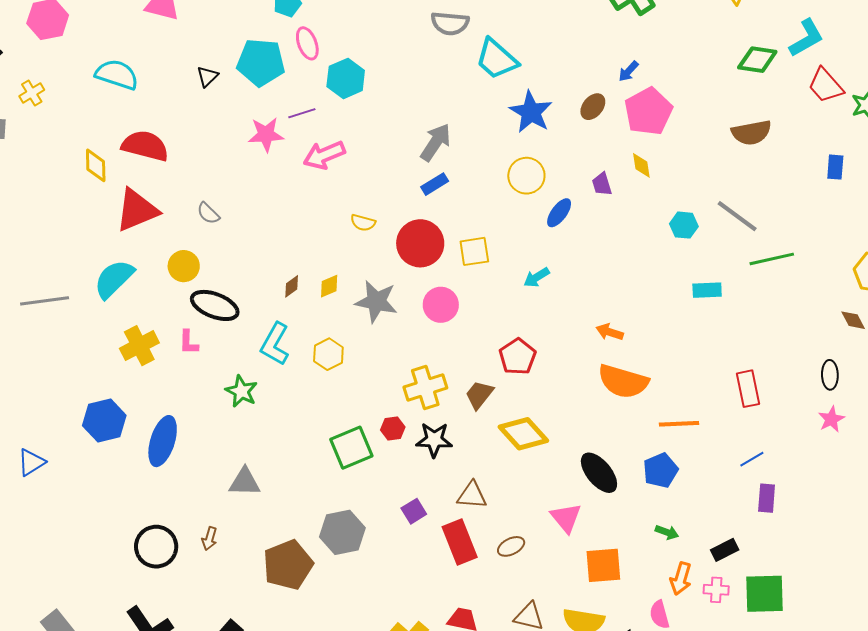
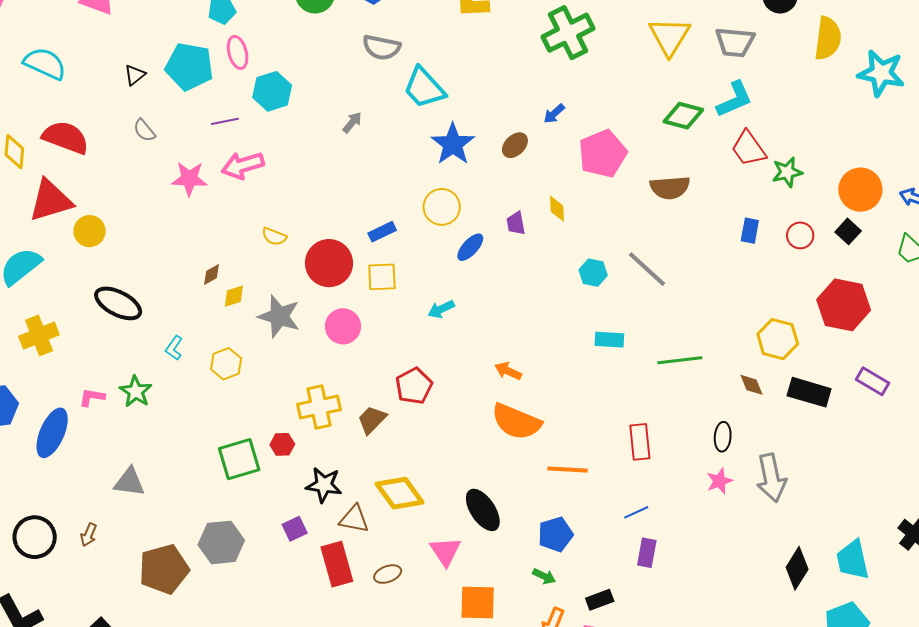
pink pentagon: (648, 111) -> (603, 154), moved
pink star: (266, 135) -> (189, 179), moved
gray arrow: (436, 142) -> (352, 122), moved, size x0.6
blue rectangle: (435, 184) -> (382, 232), moved
gray semicircle: (208, 213) -> (144, 130), moved
green line: (772, 259) -> (680, 360), moved
yellow circle: (184, 266) -> (90, 231), moved
brown diamond: (292, 286) -> (211, 275), moved
pink L-shape: (189, 342) -> (92, 397), moved, turned 92
cyan L-shape: (275, 344) -> (174, 348), size x0.6
yellow diamond: (523, 434) -> (400, 493), moved
black star: (434, 440) -> (324, 485), moved
blue pentagon: (660, 470) -> (555, 534), moved

